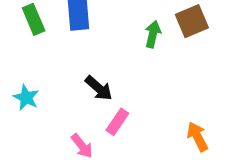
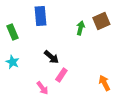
green rectangle: (34, 19) -> (12, 32), moved

